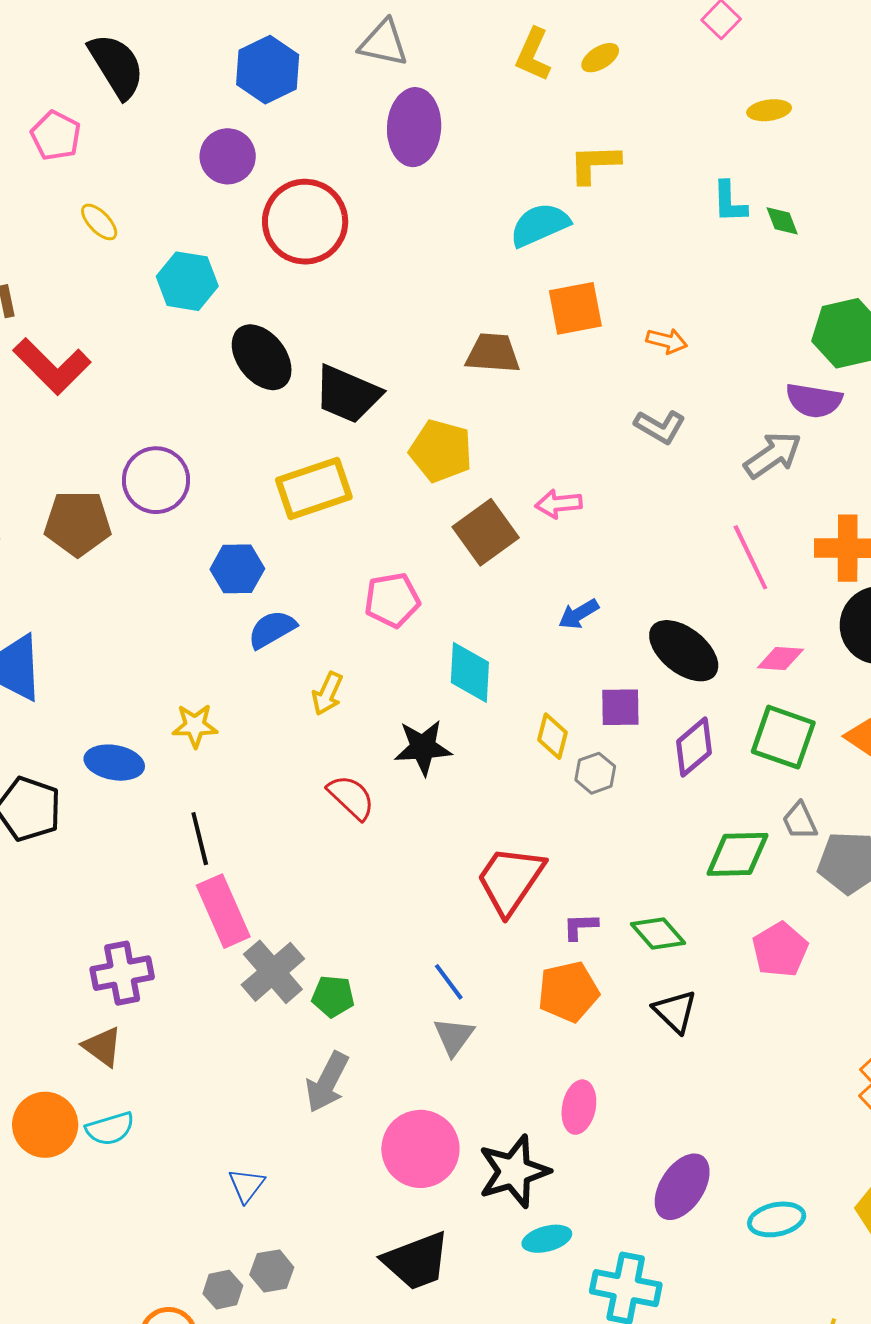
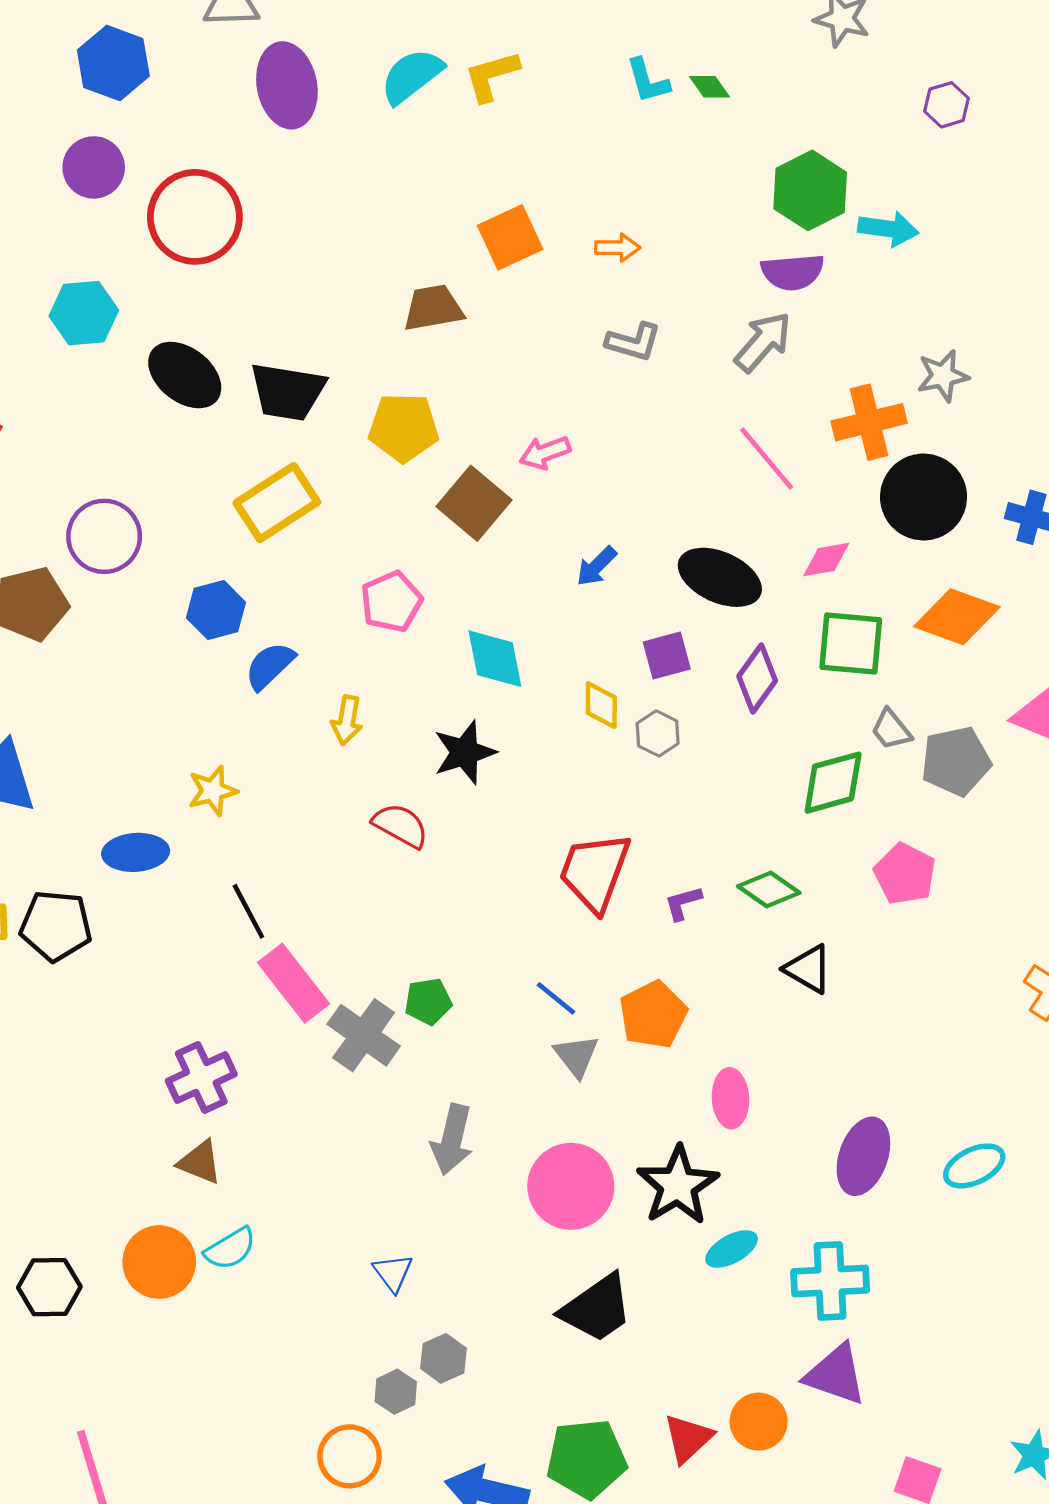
cyan semicircle: (540, 225) -> (412, 76), moved
orange pentagon: (568, 992) -> (653, 1015), moved
green pentagon: (333, 996) -> (428, 1001), moved

